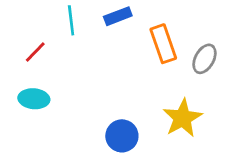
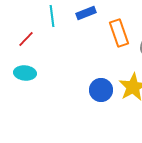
blue circle: (122, 136) -> (101, 90), moved

